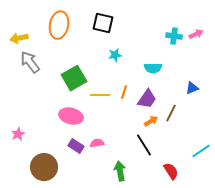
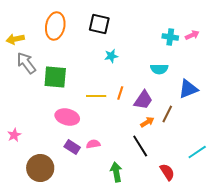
cyan semicircle: (153, 68) -> (159, 69), moved
green square: (74, 78) -> (55, 77), moved, turned 35
blue triangle: (192, 88) -> (188, 89), size x1.5

